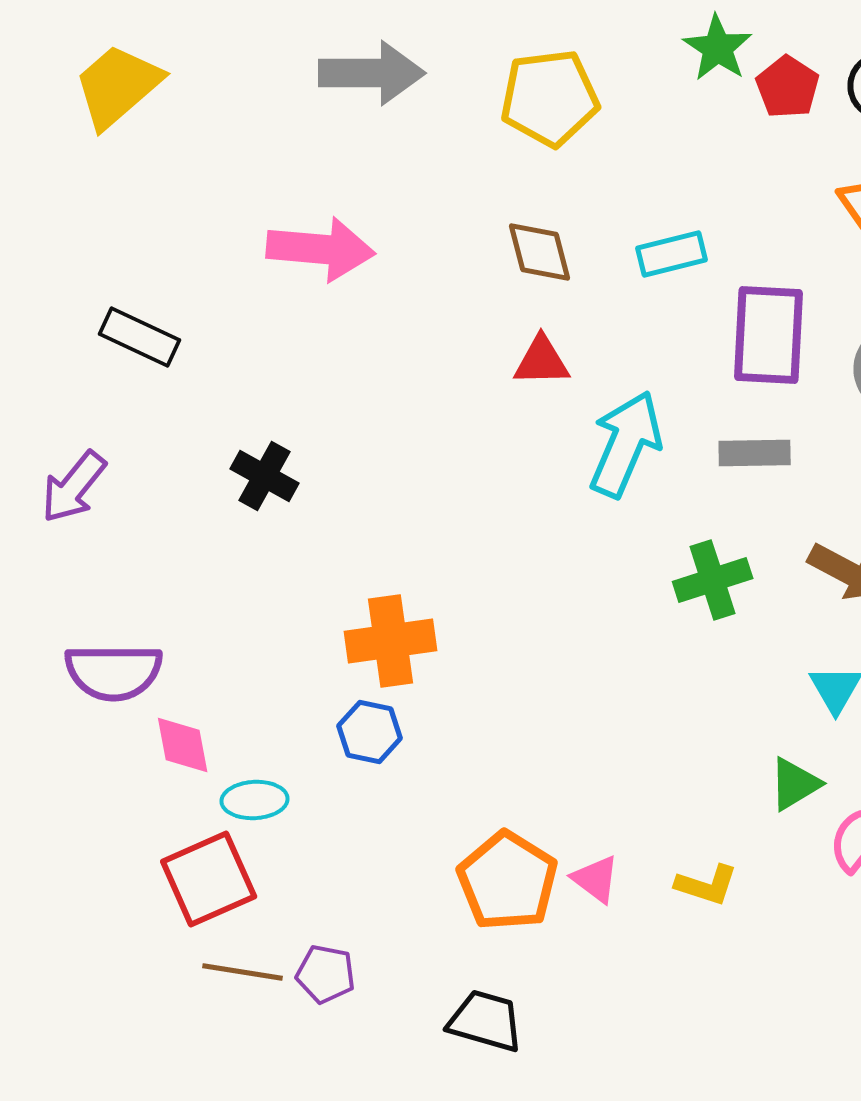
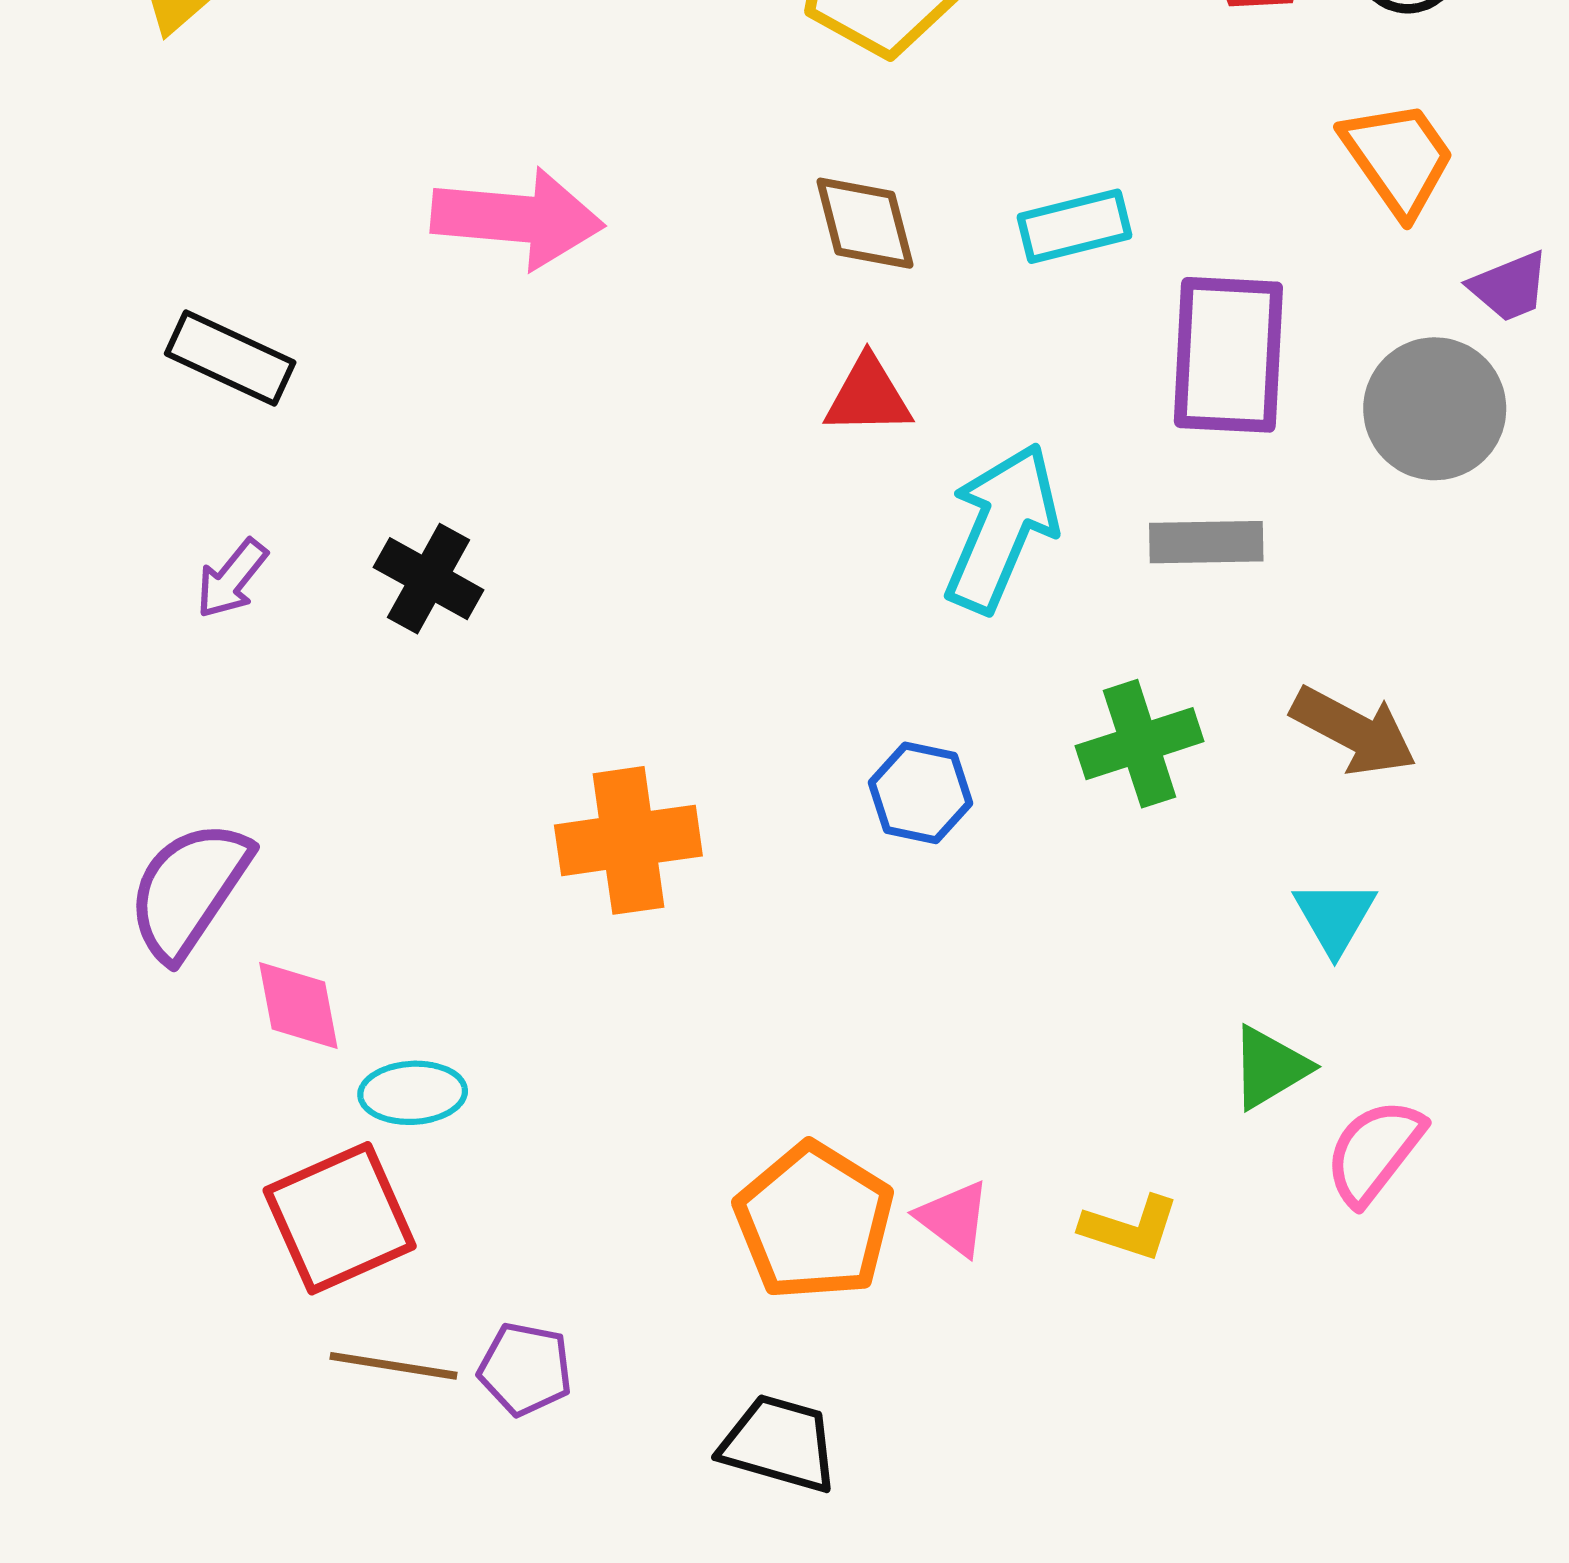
purple arrow: (74, 487) -> (232, 579), moved, size x0.7
purple semicircle: (114, 672) -> (189, 890), turned 124
blue hexagon: (370, 732) -> (921, 793), moved

